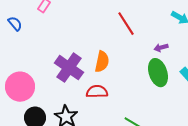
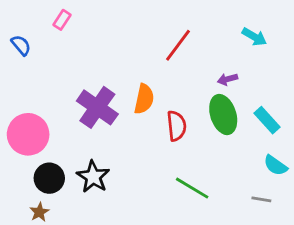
red line: (126, 24) -> (178, 45), turned 70
red semicircle: (97, 92) -> (177, 126), moved, turned 85

